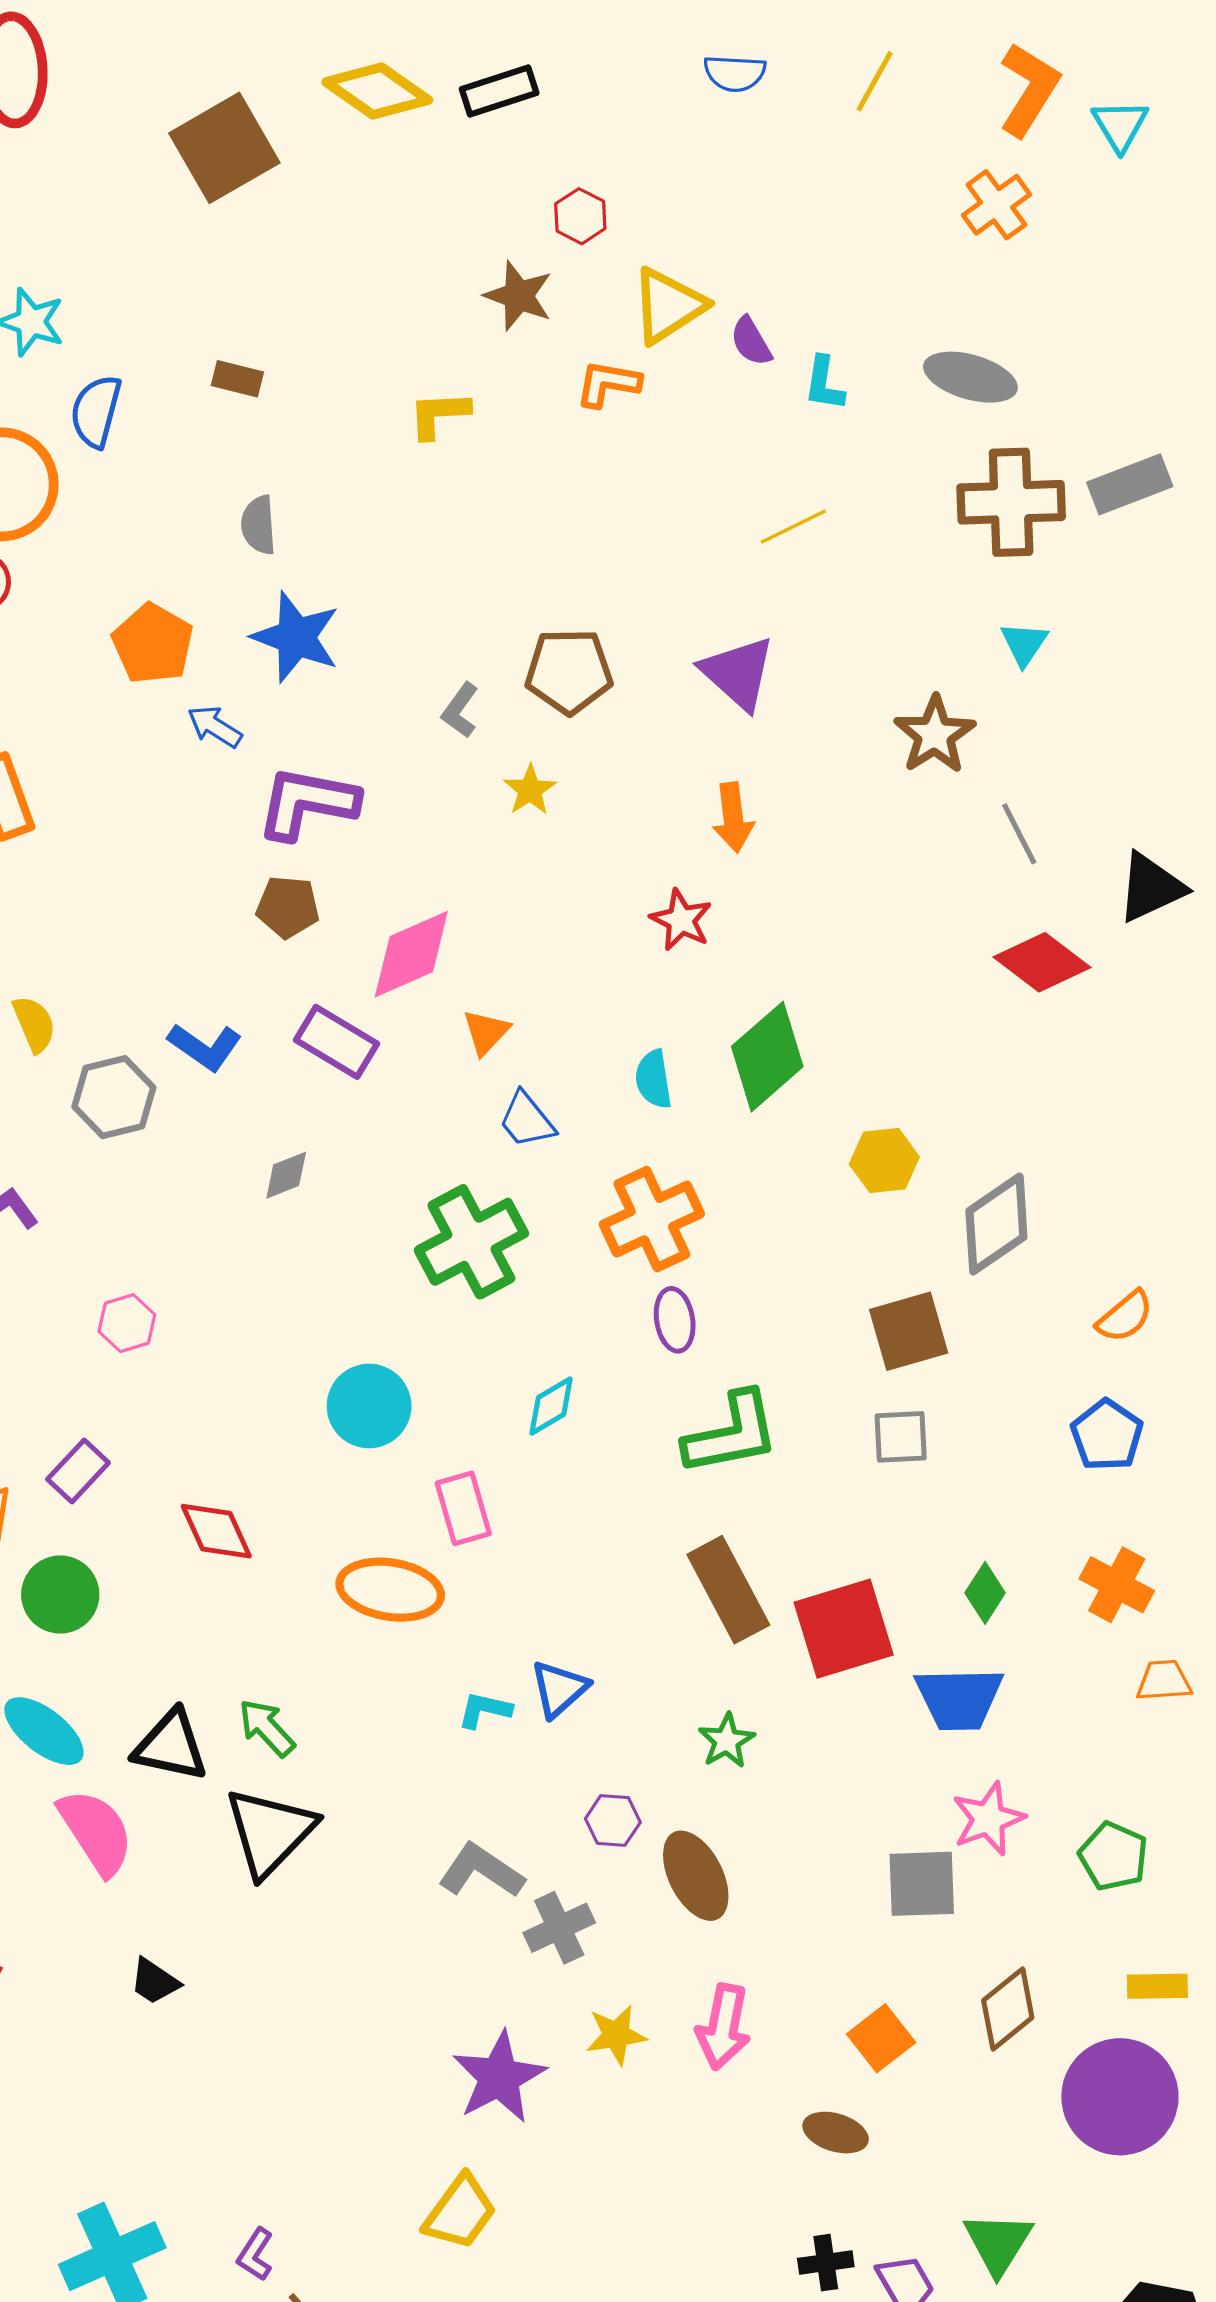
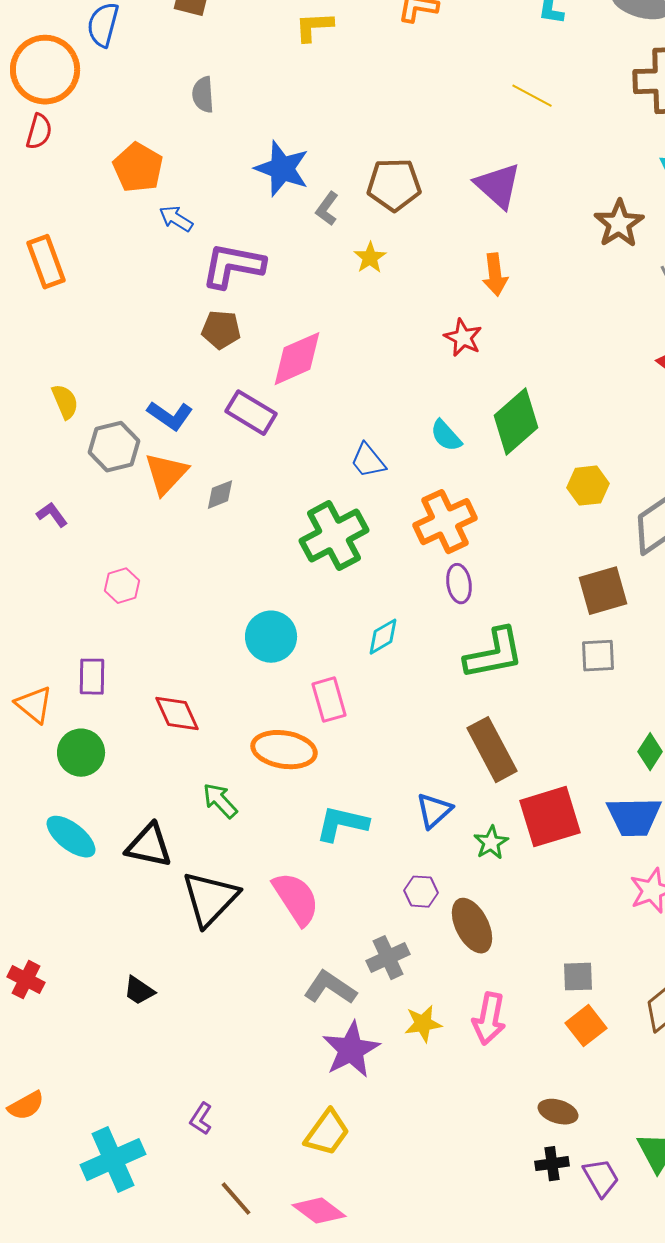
yellow line: (793, 527) -> (532, 96), turned 54
blue star: (296, 637) -> (282, 169), moved
orange triangle: (486, 1032) -> (166, 474), moved, size x1.5
cyan semicircle: (653, 1079) -> (446, 436), turned -33
purple rectangle: (78, 1471) -> (92, 677), turned -42
red square: (844, 1629) -> (550, 817), moved
blue triangle: (559, 1689) -> (434, 811), moved
cyan L-shape: (484, 1710) -> (342, 824), size x1.6
green arrow: (267, 1728) -> (220, 801), moved
pink semicircle: (96, 1832) -> (296, 899), moved
gray L-shape: (481, 1871) -> (330, 988), moved
gray square: (922, 1884) -> (578, 977), moved, size x0.7
brown ellipse: (836, 2133) -> (558, 1112), moved
purple L-shape: (255, 2254) -> (201, 1119), moved

